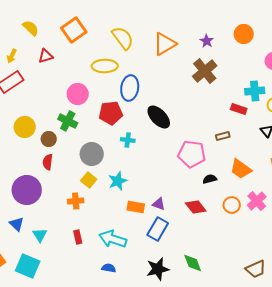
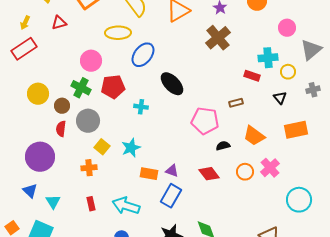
blue ellipse: (130, 88) -> (143, 55), turned 30
red pentagon: (111, 113) -> (113, 87), moved
gray circle: (92, 154) -> (88, 121), moved

